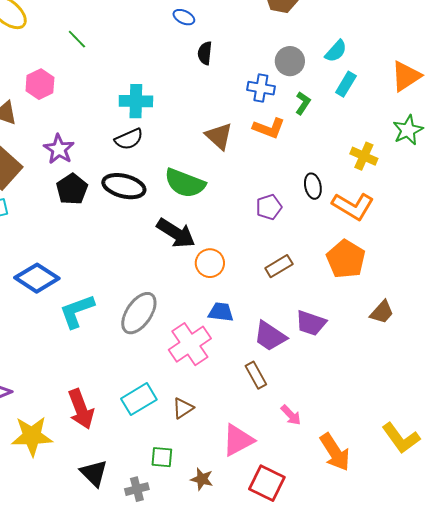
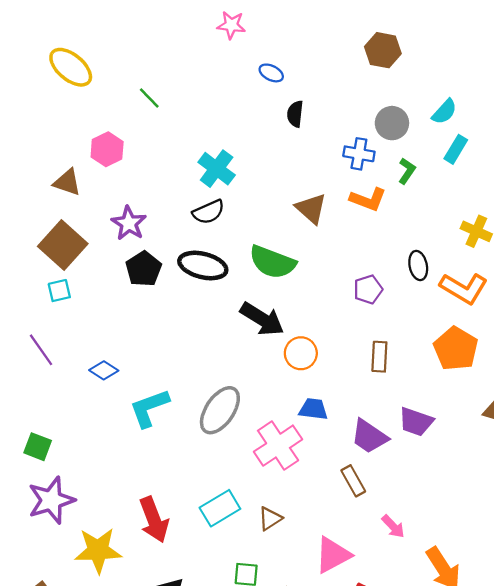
cyan cross: (136, 101) -> (217, 169), turned 36
brown rectangle: (279, 266) -> (379, 357), turned -56
blue diamond: (37, 278) -> (104, 370), size x0.6

